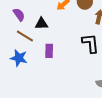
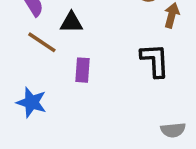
blue star: (19, 58) -> (31, 102), moved

